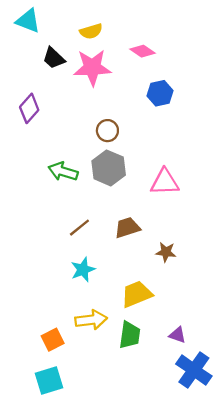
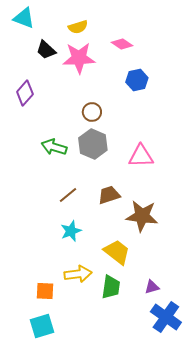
brown star: (166, 252) -> (142, 216), size x1.8
yellow trapezoid: (137, 294) -> (117, 252), turned 60
purple triangle: (178, 335) -> (152, 287), turned -35
orange square: (53, 340) -> (45, 291), turned 30

